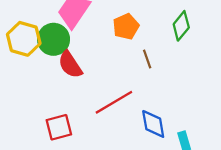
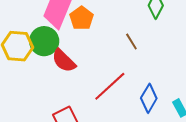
orange pentagon: (126, 26) -> (82, 18), moved
blue diamond: (153, 124) -> (149, 98), turned 52

